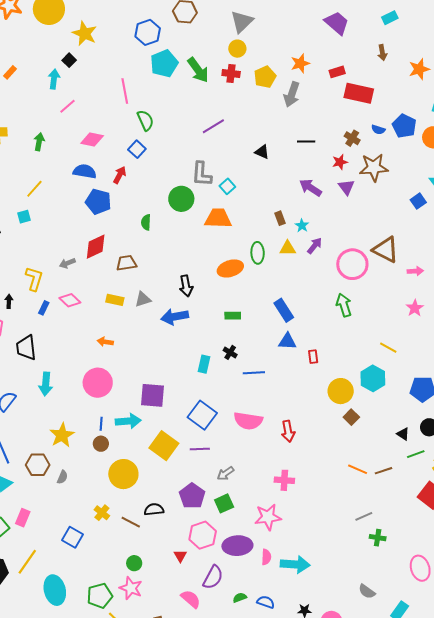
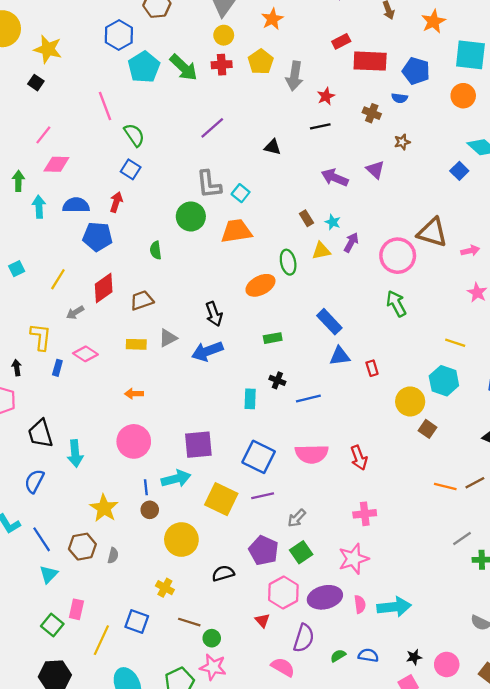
orange star: (300, 63) -> (272, 19), moved
cyan arrow: (54, 79) -> (39, 207), moved
blue pentagon: (404, 126) -> (416, 71), moved
pink diamond: (92, 140) -> (56, 164), moved
red star: (340, 162) -> (326, 96), moved
brown star: (374, 167) -> (402, 142), size x0.5
yellow line: (34, 189) -> (58, 279), moved
black trapezoid: (26, 348) -> (40, 434), moved
brown line: (131, 522) -> (189, 622), moved
yellow line: (27, 562) -> (101, 640), moved

